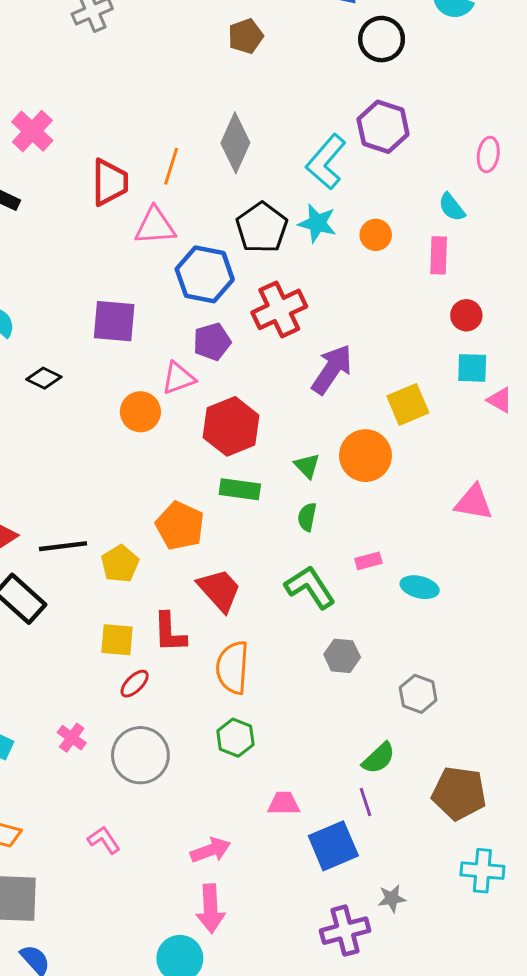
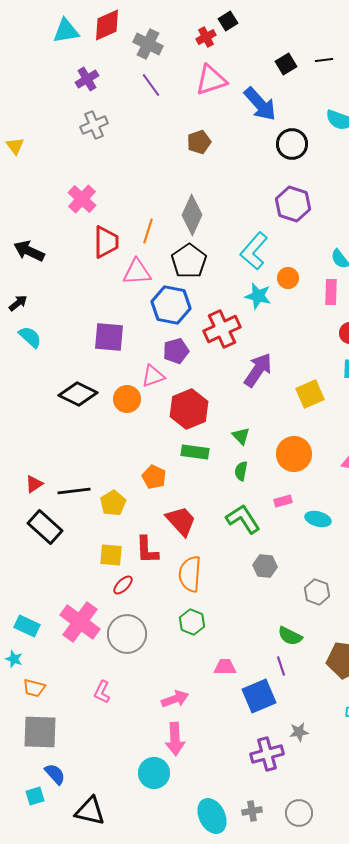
pink cross: (32, 131) -> (82, 199), moved
cyan L-shape: (326, 162) -> (254, 251), moved
cyan star: (317, 223) -> (258, 296), moved
black pentagon: (262, 228) -> (189, 261), moved
black diamond: (44, 378) -> (78, 394), moved, size x1.6
orange circle: (365, 456) -> (294, 454), moved
orange pentagon: (180, 526) -> (154, 477), size x0.7
pink cross: (72, 738) -> (80, 622), size x2.0
green semicircle: (379, 758) -> (290, 636), turned 70
pink L-shape: (104, 840) -> (102, 692), turned -120

